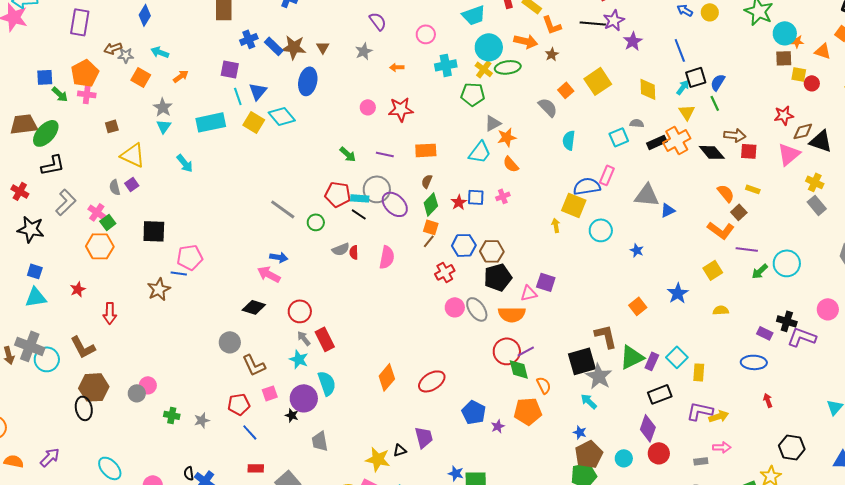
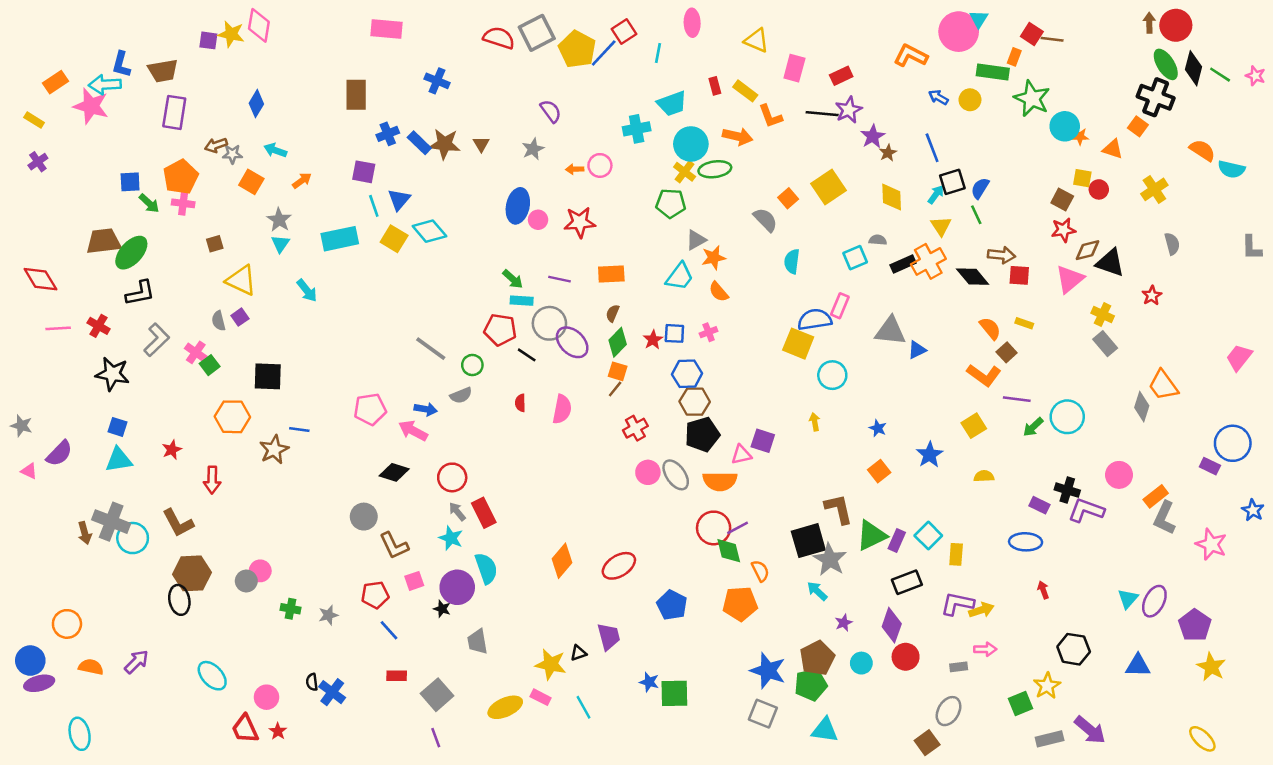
pink circle: (426, 34) -> (600, 165), moved
brown star: (552, 54) -> (888, 153), moved
brown square: (784, 58) -> (1062, 200), moved, turned 30
cyan cross: (446, 65) -> (637, 129), moved
blue ellipse: (308, 81) -> (518, 206), moved
cyan rectangle: (360, 198) -> (522, 301), moved
yellow arrow: (556, 225) -> (815, 422), moved
blue hexagon: (464, 245) -> (687, 374), moved
orange hexagon: (100, 246) -> (232, 417), moved
gray semicircle: (341, 249) -> (461, 395), moved
blue star: (637, 250) -> (878, 428), moved
pink pentagon: (190, 257) -> (370, 409), moved
purple star: (498, 426) -> (844, 623), moved
blue star: (580, 432) -> (768, 671), moved, size x2.0

